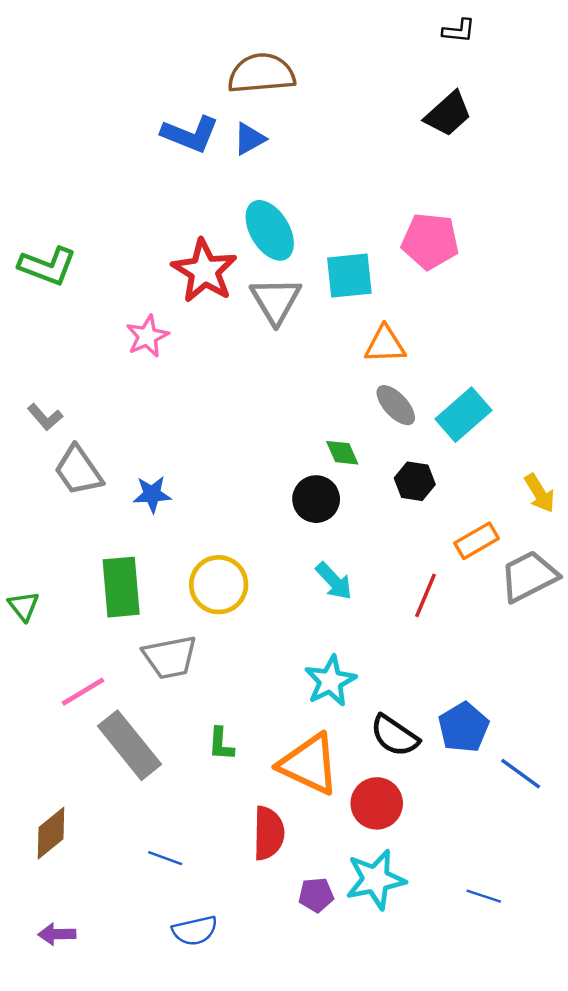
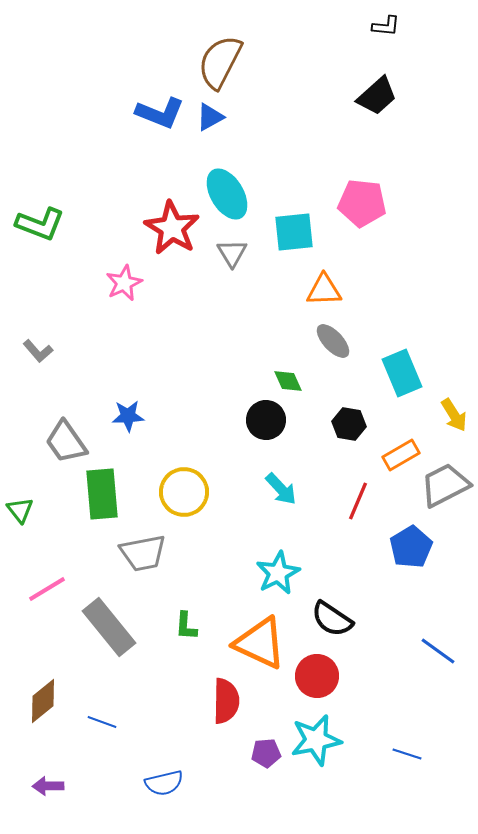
brown semicircle: (261, 73) -> (220, 62), turned -58
gray triangle: (276, 301) -> (232, 253), size x0.7
cyan rectangle: (464, 415) -> (402, 373), moved, turned -72
gray trapezoid: (78, 471) -> (66, 442), moved
black hexagon: (415, 481) -> (349, 424), moved
pink line: (83, 692) -> (47, 589), moved
blue pentagon: (464, 727) -> (411, 547), moved
blue line: (165, 858) -> (102, 722), moved

